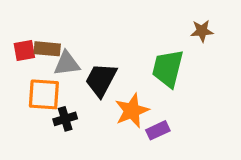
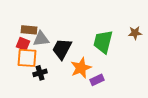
brown star: (202, 31) -> (135, 33), moved
red square: (24, 50) -> (23, 44), moved, turned 32

